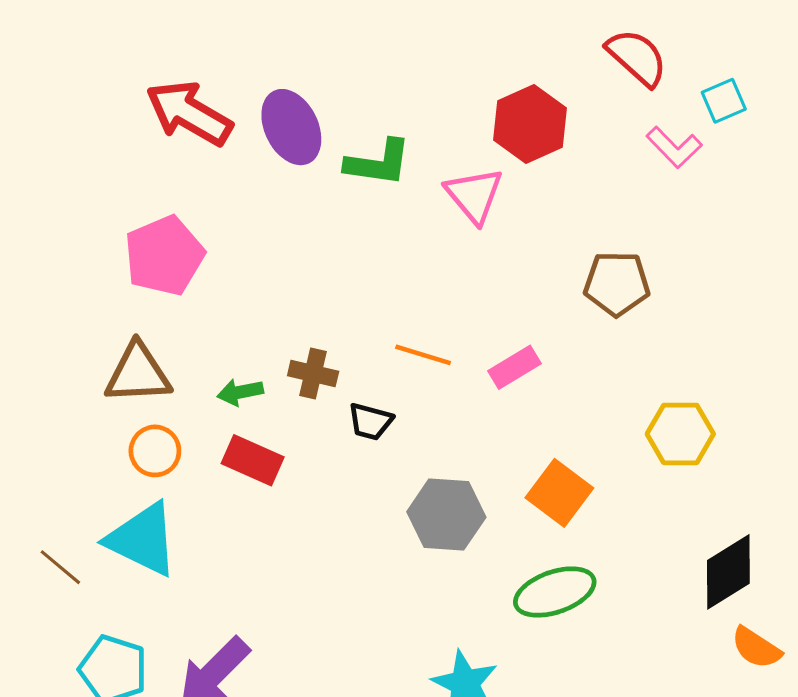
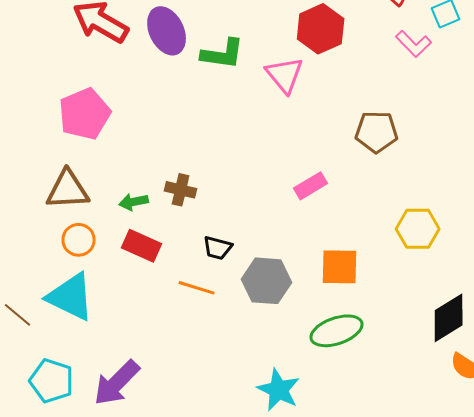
orange line: (423, 355) -> (197, 288), moved
black trapezoid: (370, 422) -> (218, 248), moved
orange square: (559, 493) -> (340, 267), turned -36

